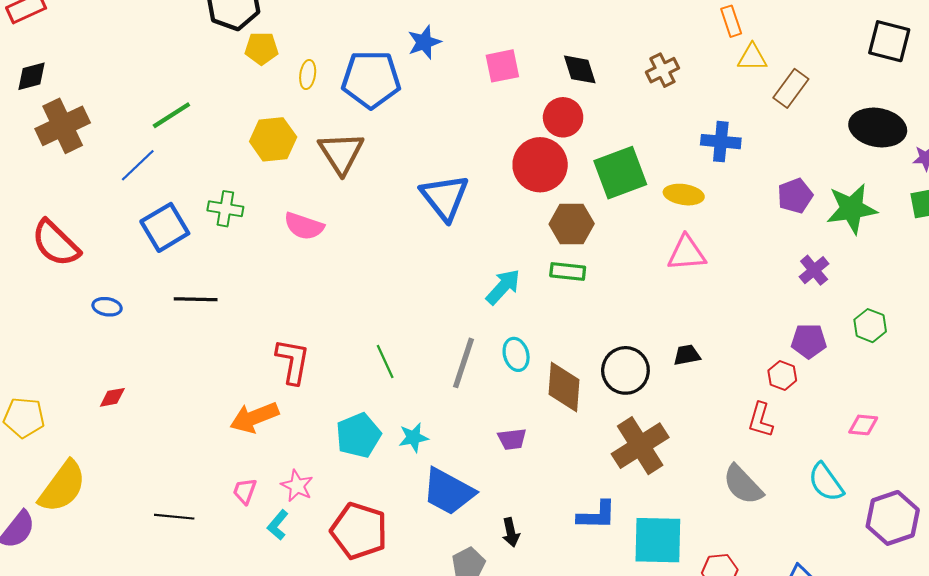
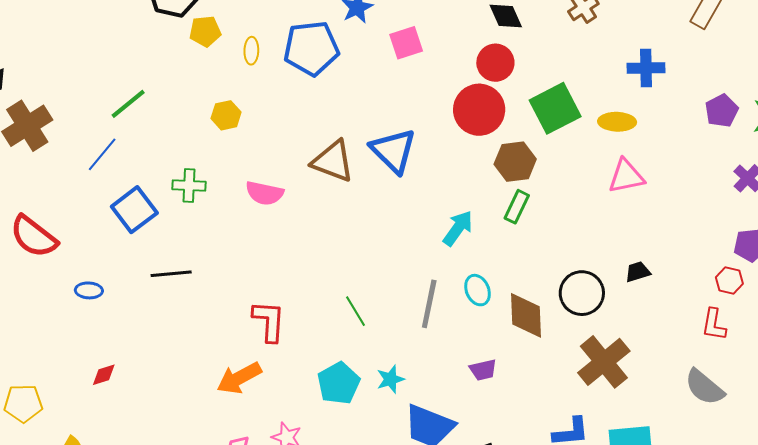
pink square: (502, 66) -> (406, 43), moved
yellow hexagon: (273, 139) -> (226, 115), size x0.7
brown triangle: (341, 153) -> (333, 161), moved, turned -30
green rectangle: (568, 271) -> (517, 207), turned -64

